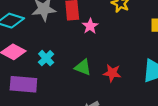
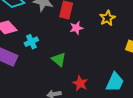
red star: (112, 73) -> (80, 83), moved

